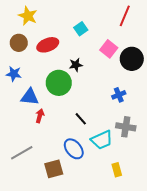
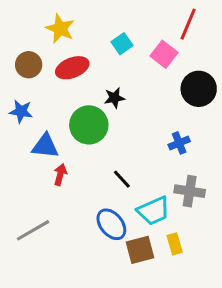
yellow star: (28, 16) -> (60, 29), moved
pink square: (109, 49) -> (164, 54), moved
brown square: (54, 169) -> (140, 250), moved
yellow rectangle: (117, 170) -> (175, 244), moved

